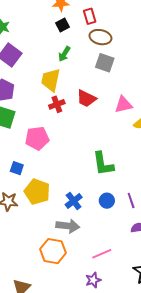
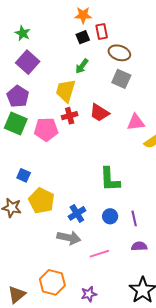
red rectangle: (90, 16) -> (102, 31), moved
pink pentagon: (37, 138) -> (46, 129), moved
orange hexagon: (53, 251) -> (52, 282), moved
pink line: (102, 254) -> (99, 254), moved

